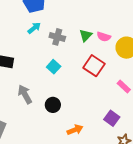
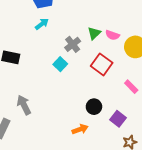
gray cross: (57, 37) -> (73, 44), moved, turned 35
gray arrow: (25, 94) -> (24, 105), moved
black circle: (53, 105) -> (94, 107), moved

